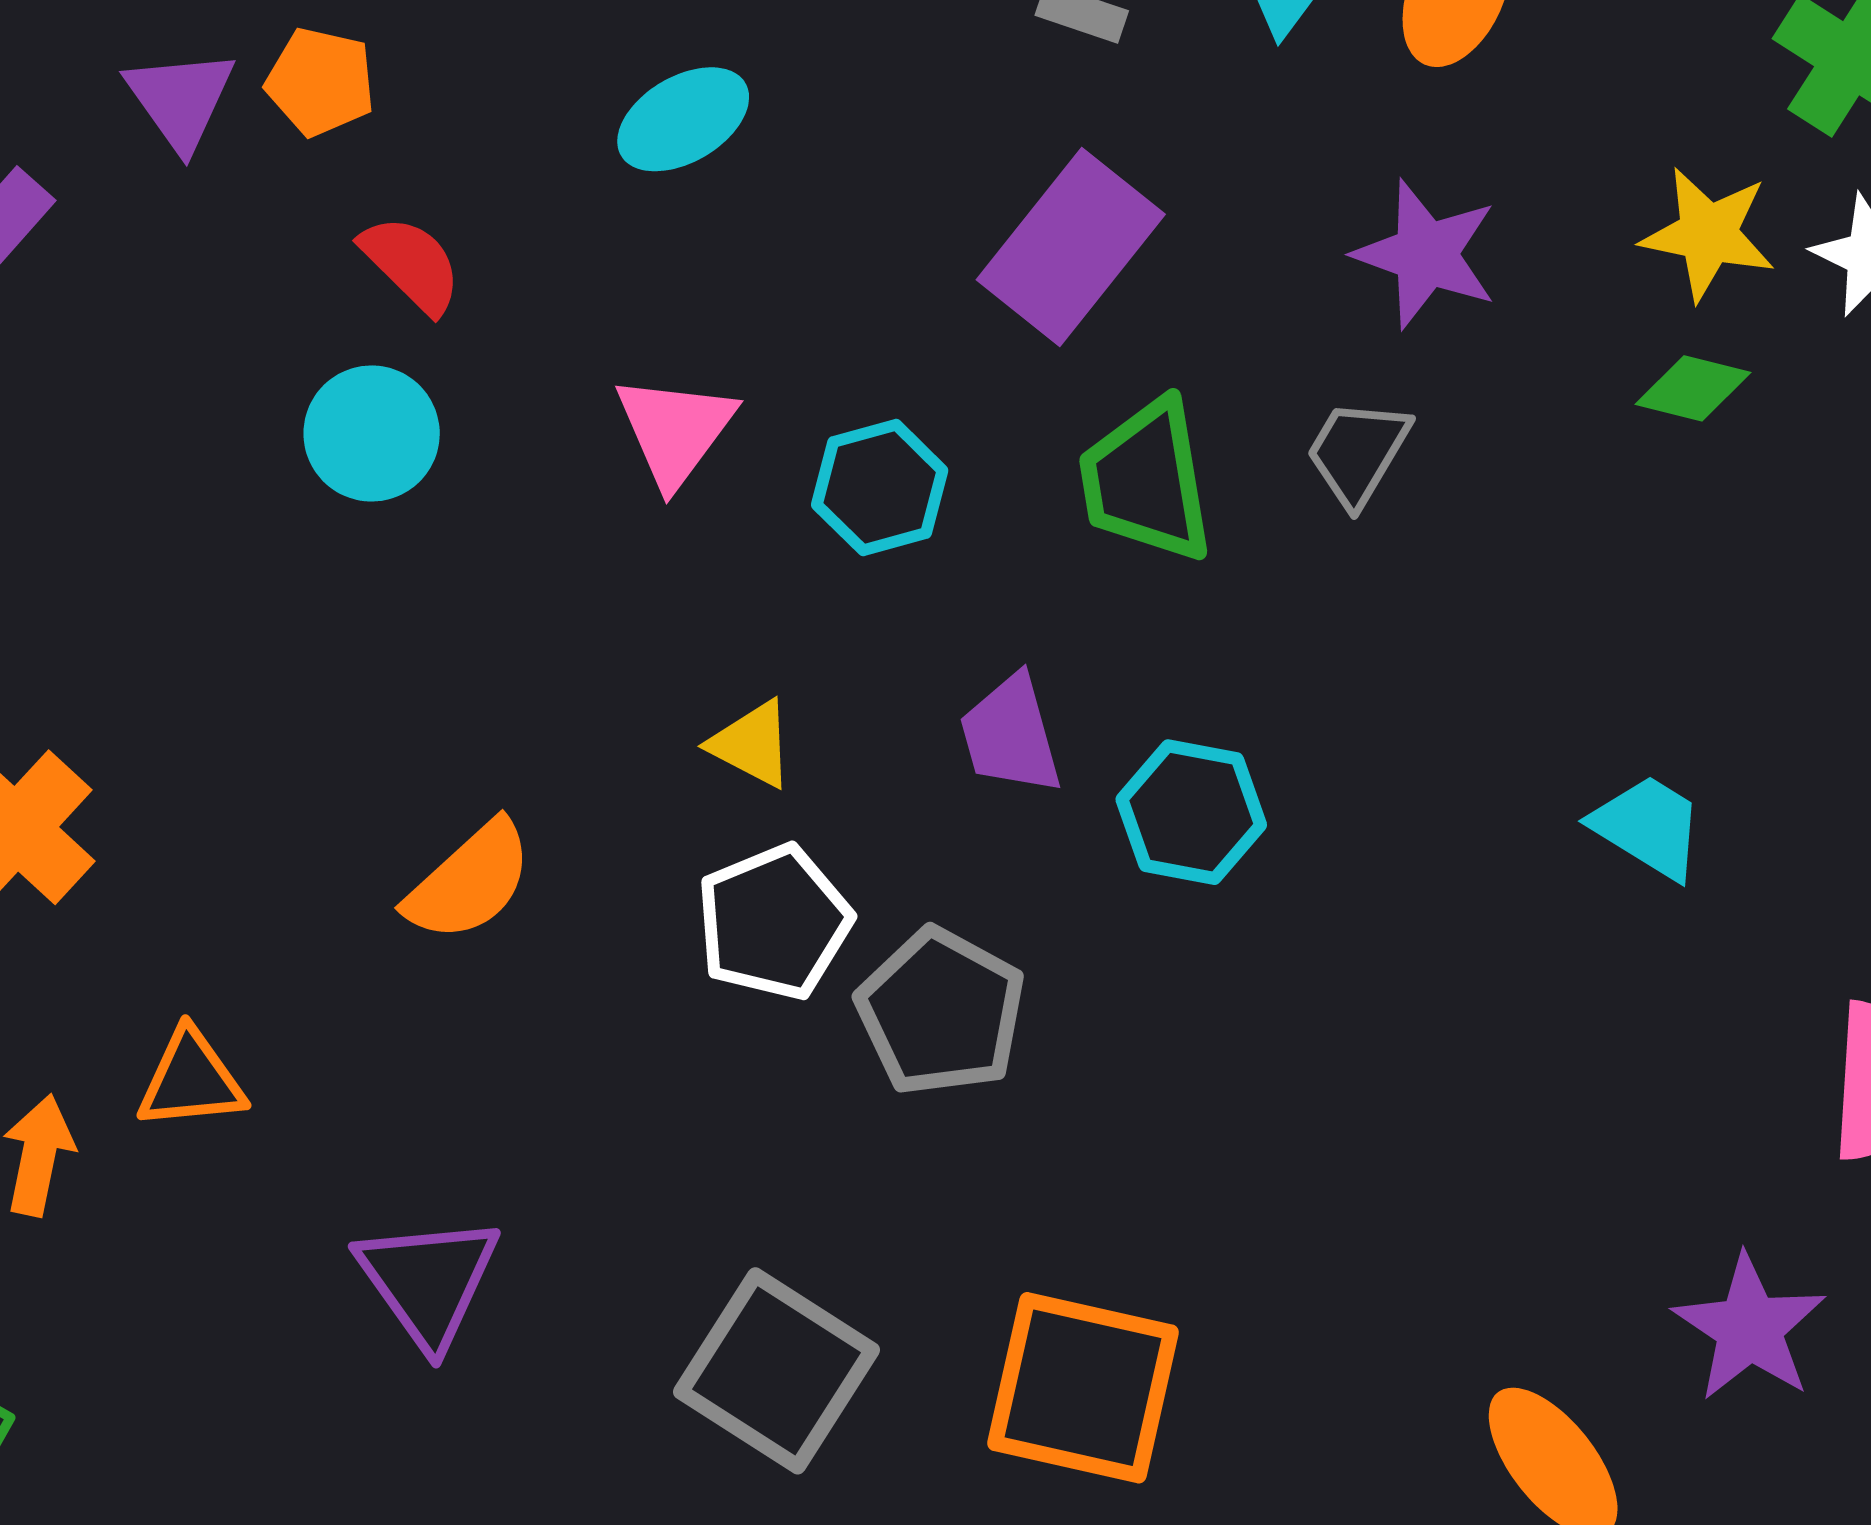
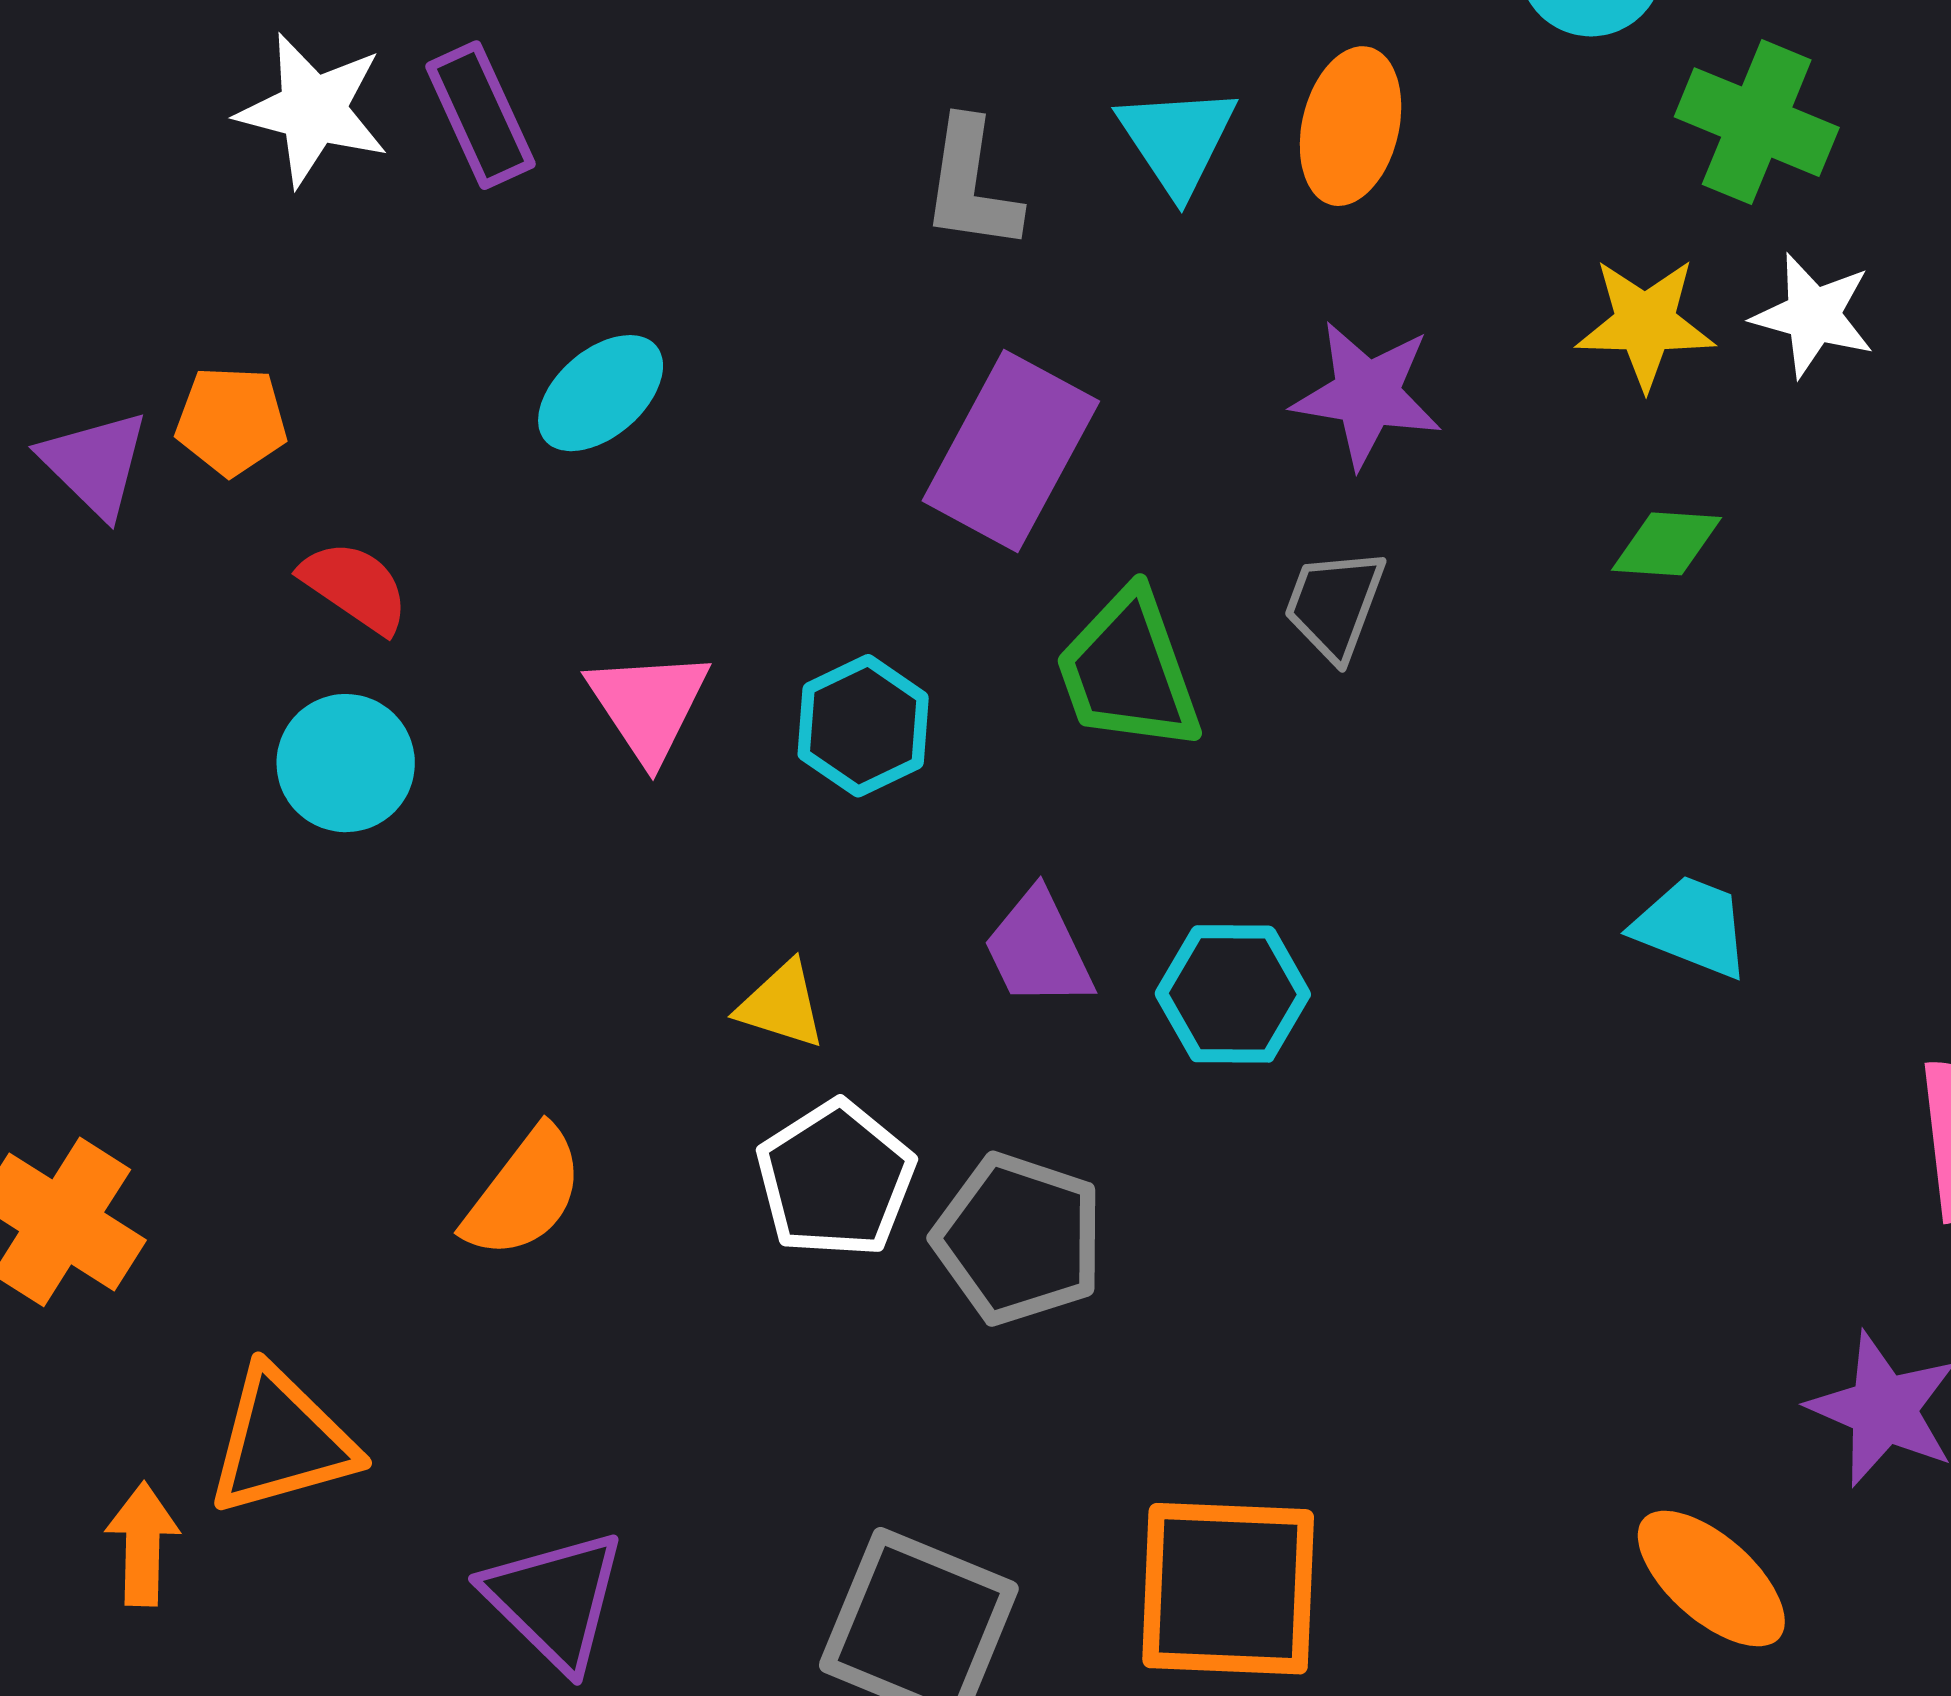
green diamond: (1693, 388) -> (1666, 544), moved
orange triangle: (191, 1080) -> (282, 1442), size x1.4

